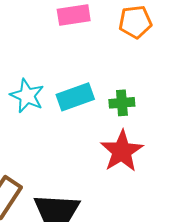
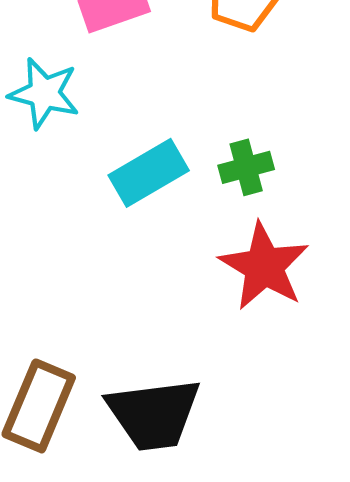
cyan star: (27, 96) -> (44, 93), moved

